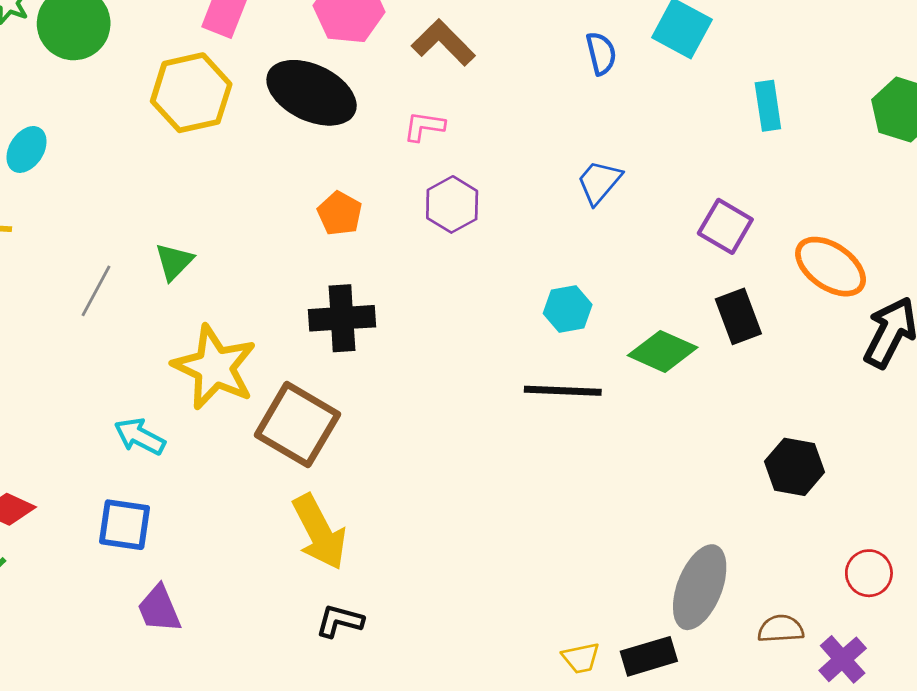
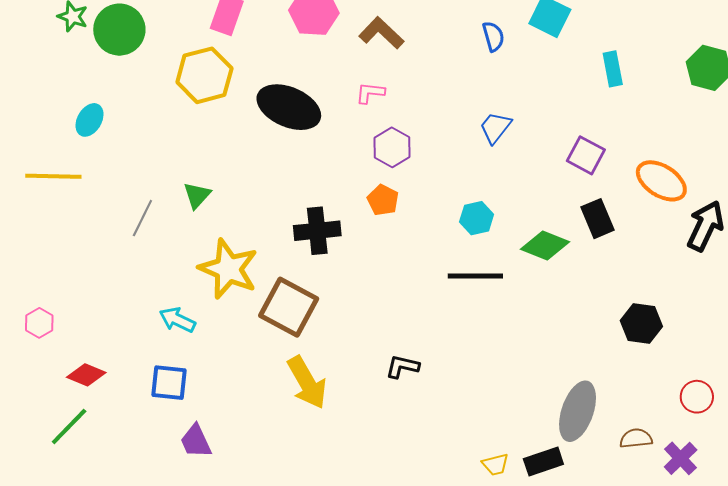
black ellipse: (312, 93) -> (289, 107), moved
orange pentagon: (340, 213) -> (383, 200), moved
black L-shape: (340, 621) -> (402, 367), moved

